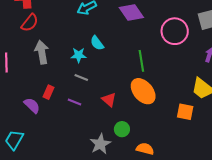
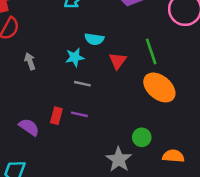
cyan semicircle: (97, 43) -> (94, 39), turned -35
gray arrow: (42, 52) -> (30, 61), size x0.6
red rectangle: (48, 92) -> (56, 116), moved
red triangle: (109, 100) -> (118, 61), moved, turned 35

